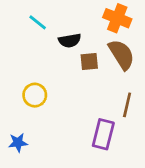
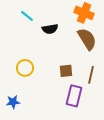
brown square: (89, 62) -> (66, 71), moved

